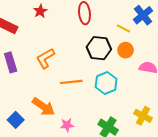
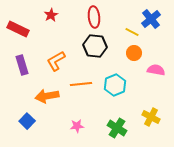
black hexagon: (99, 48) -> (95, 46), moved
orange arrow: (43, 107) -> (47, 96), moved, turned 135

